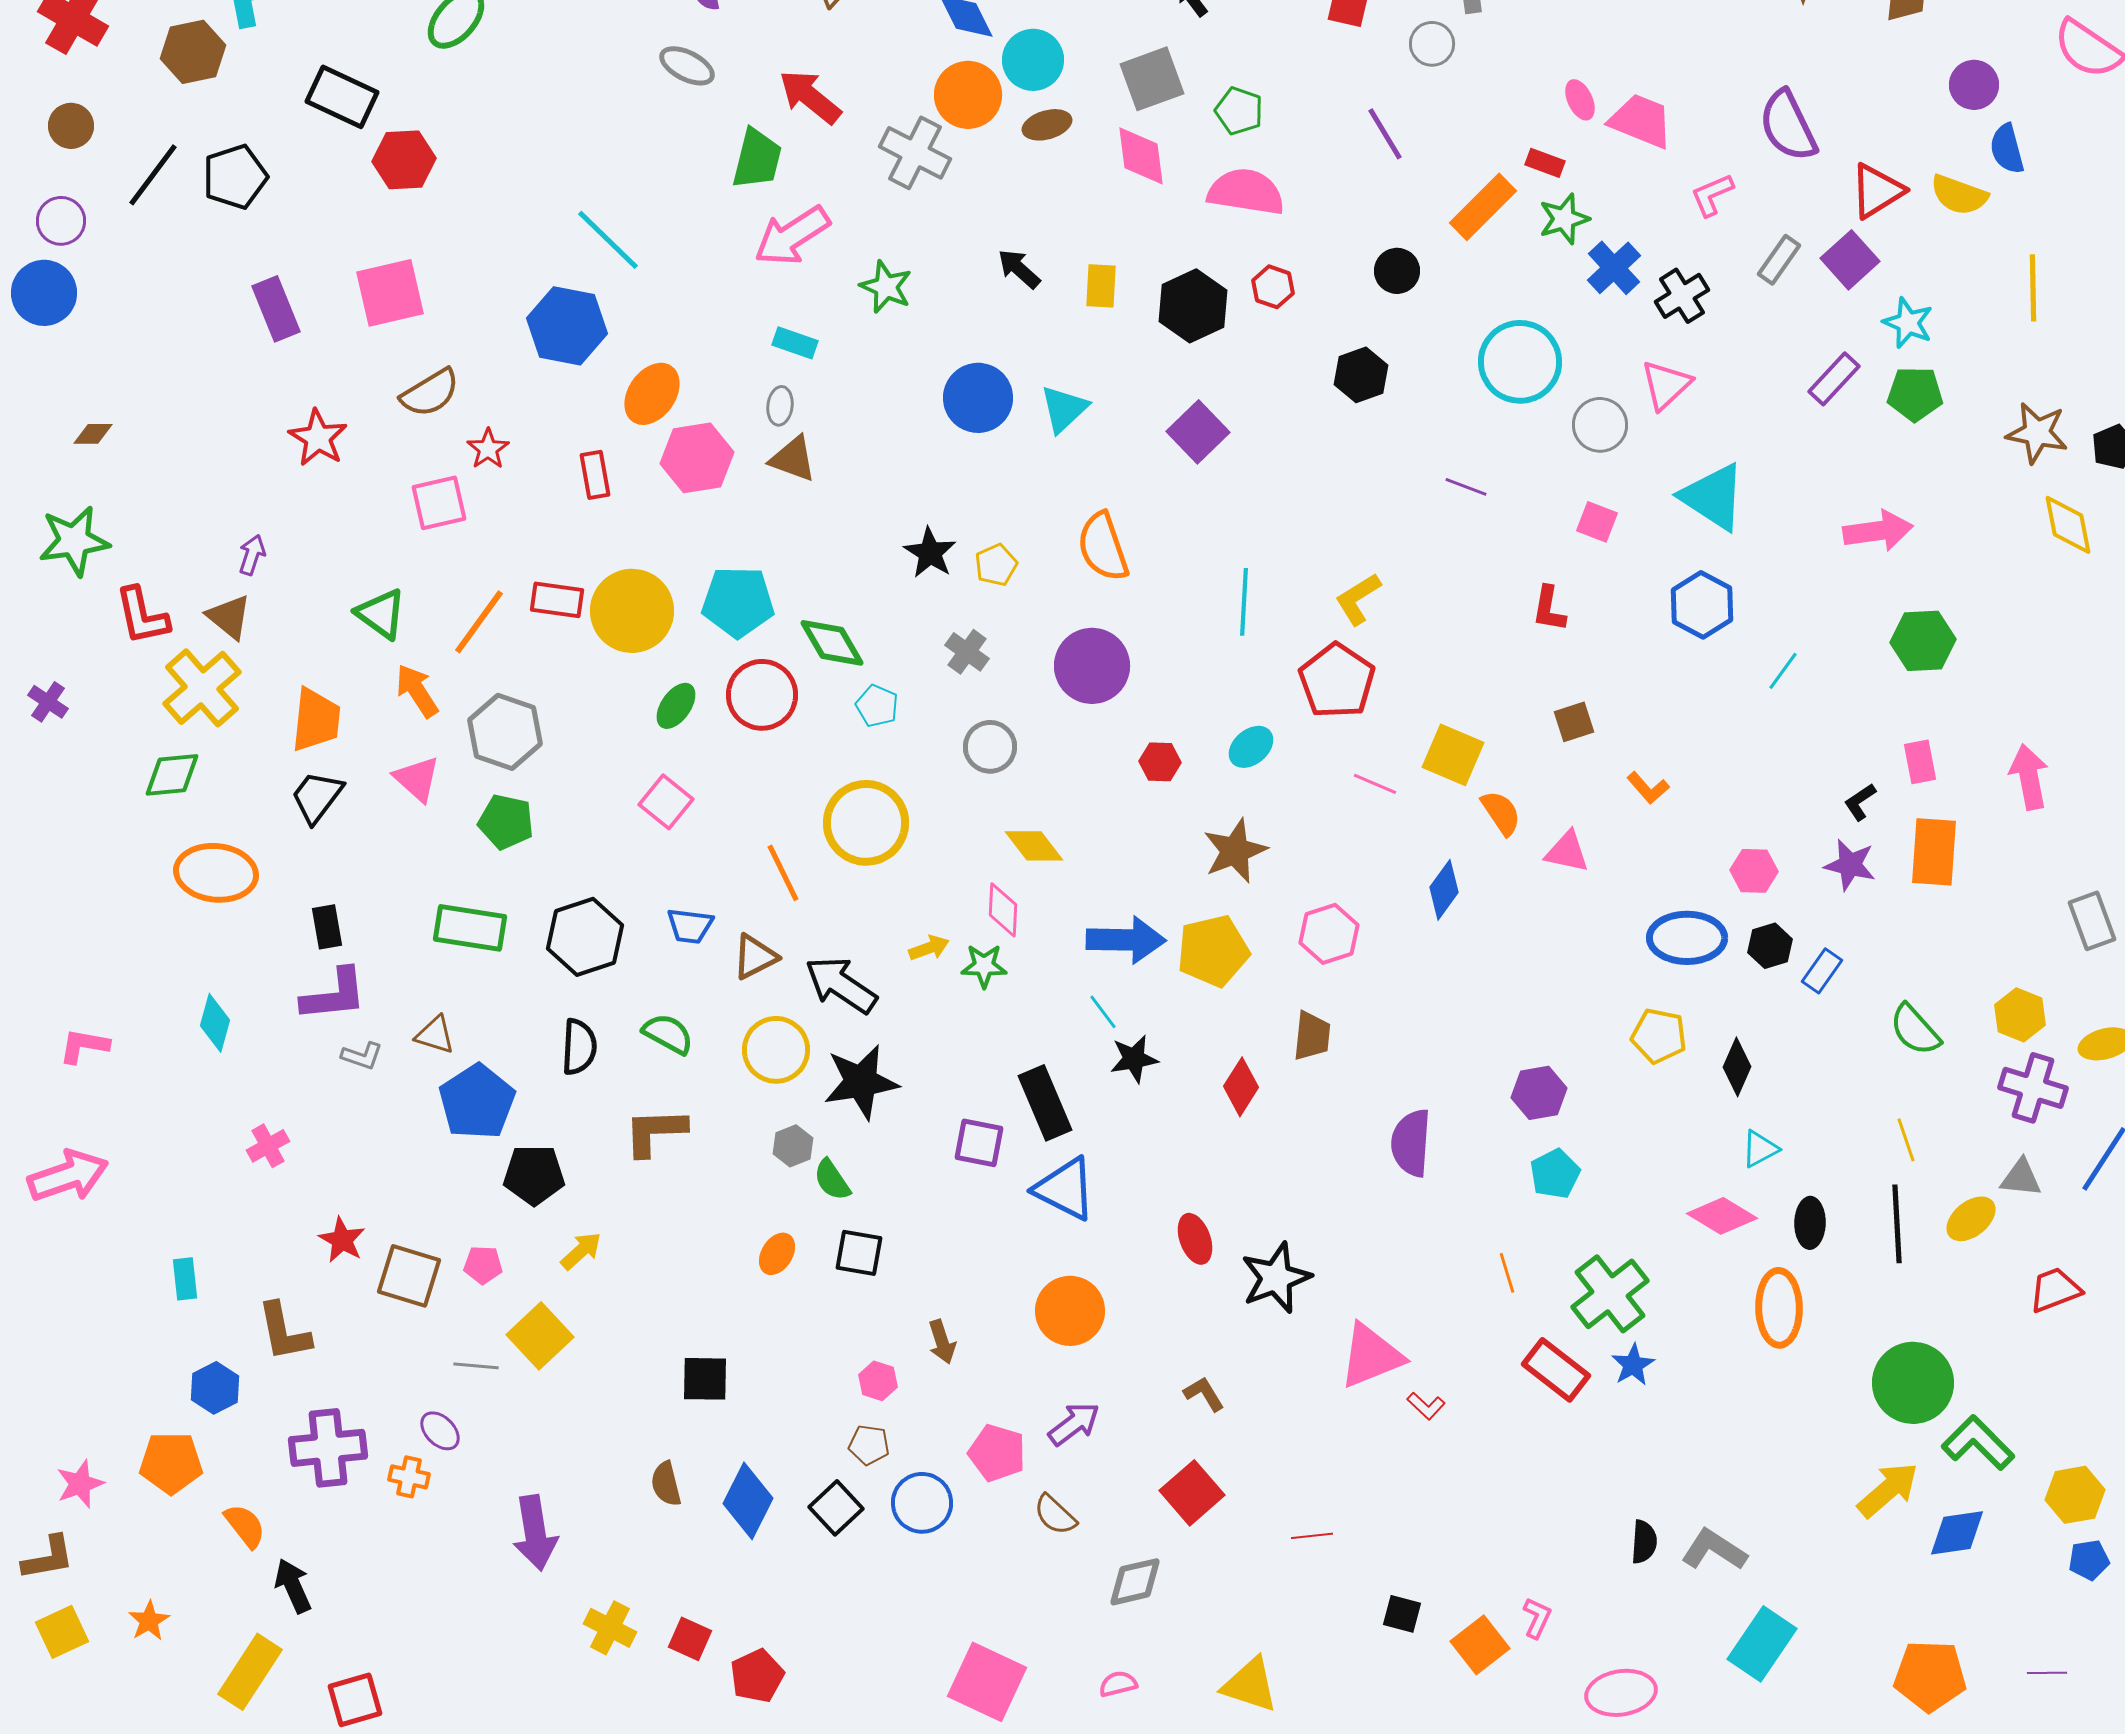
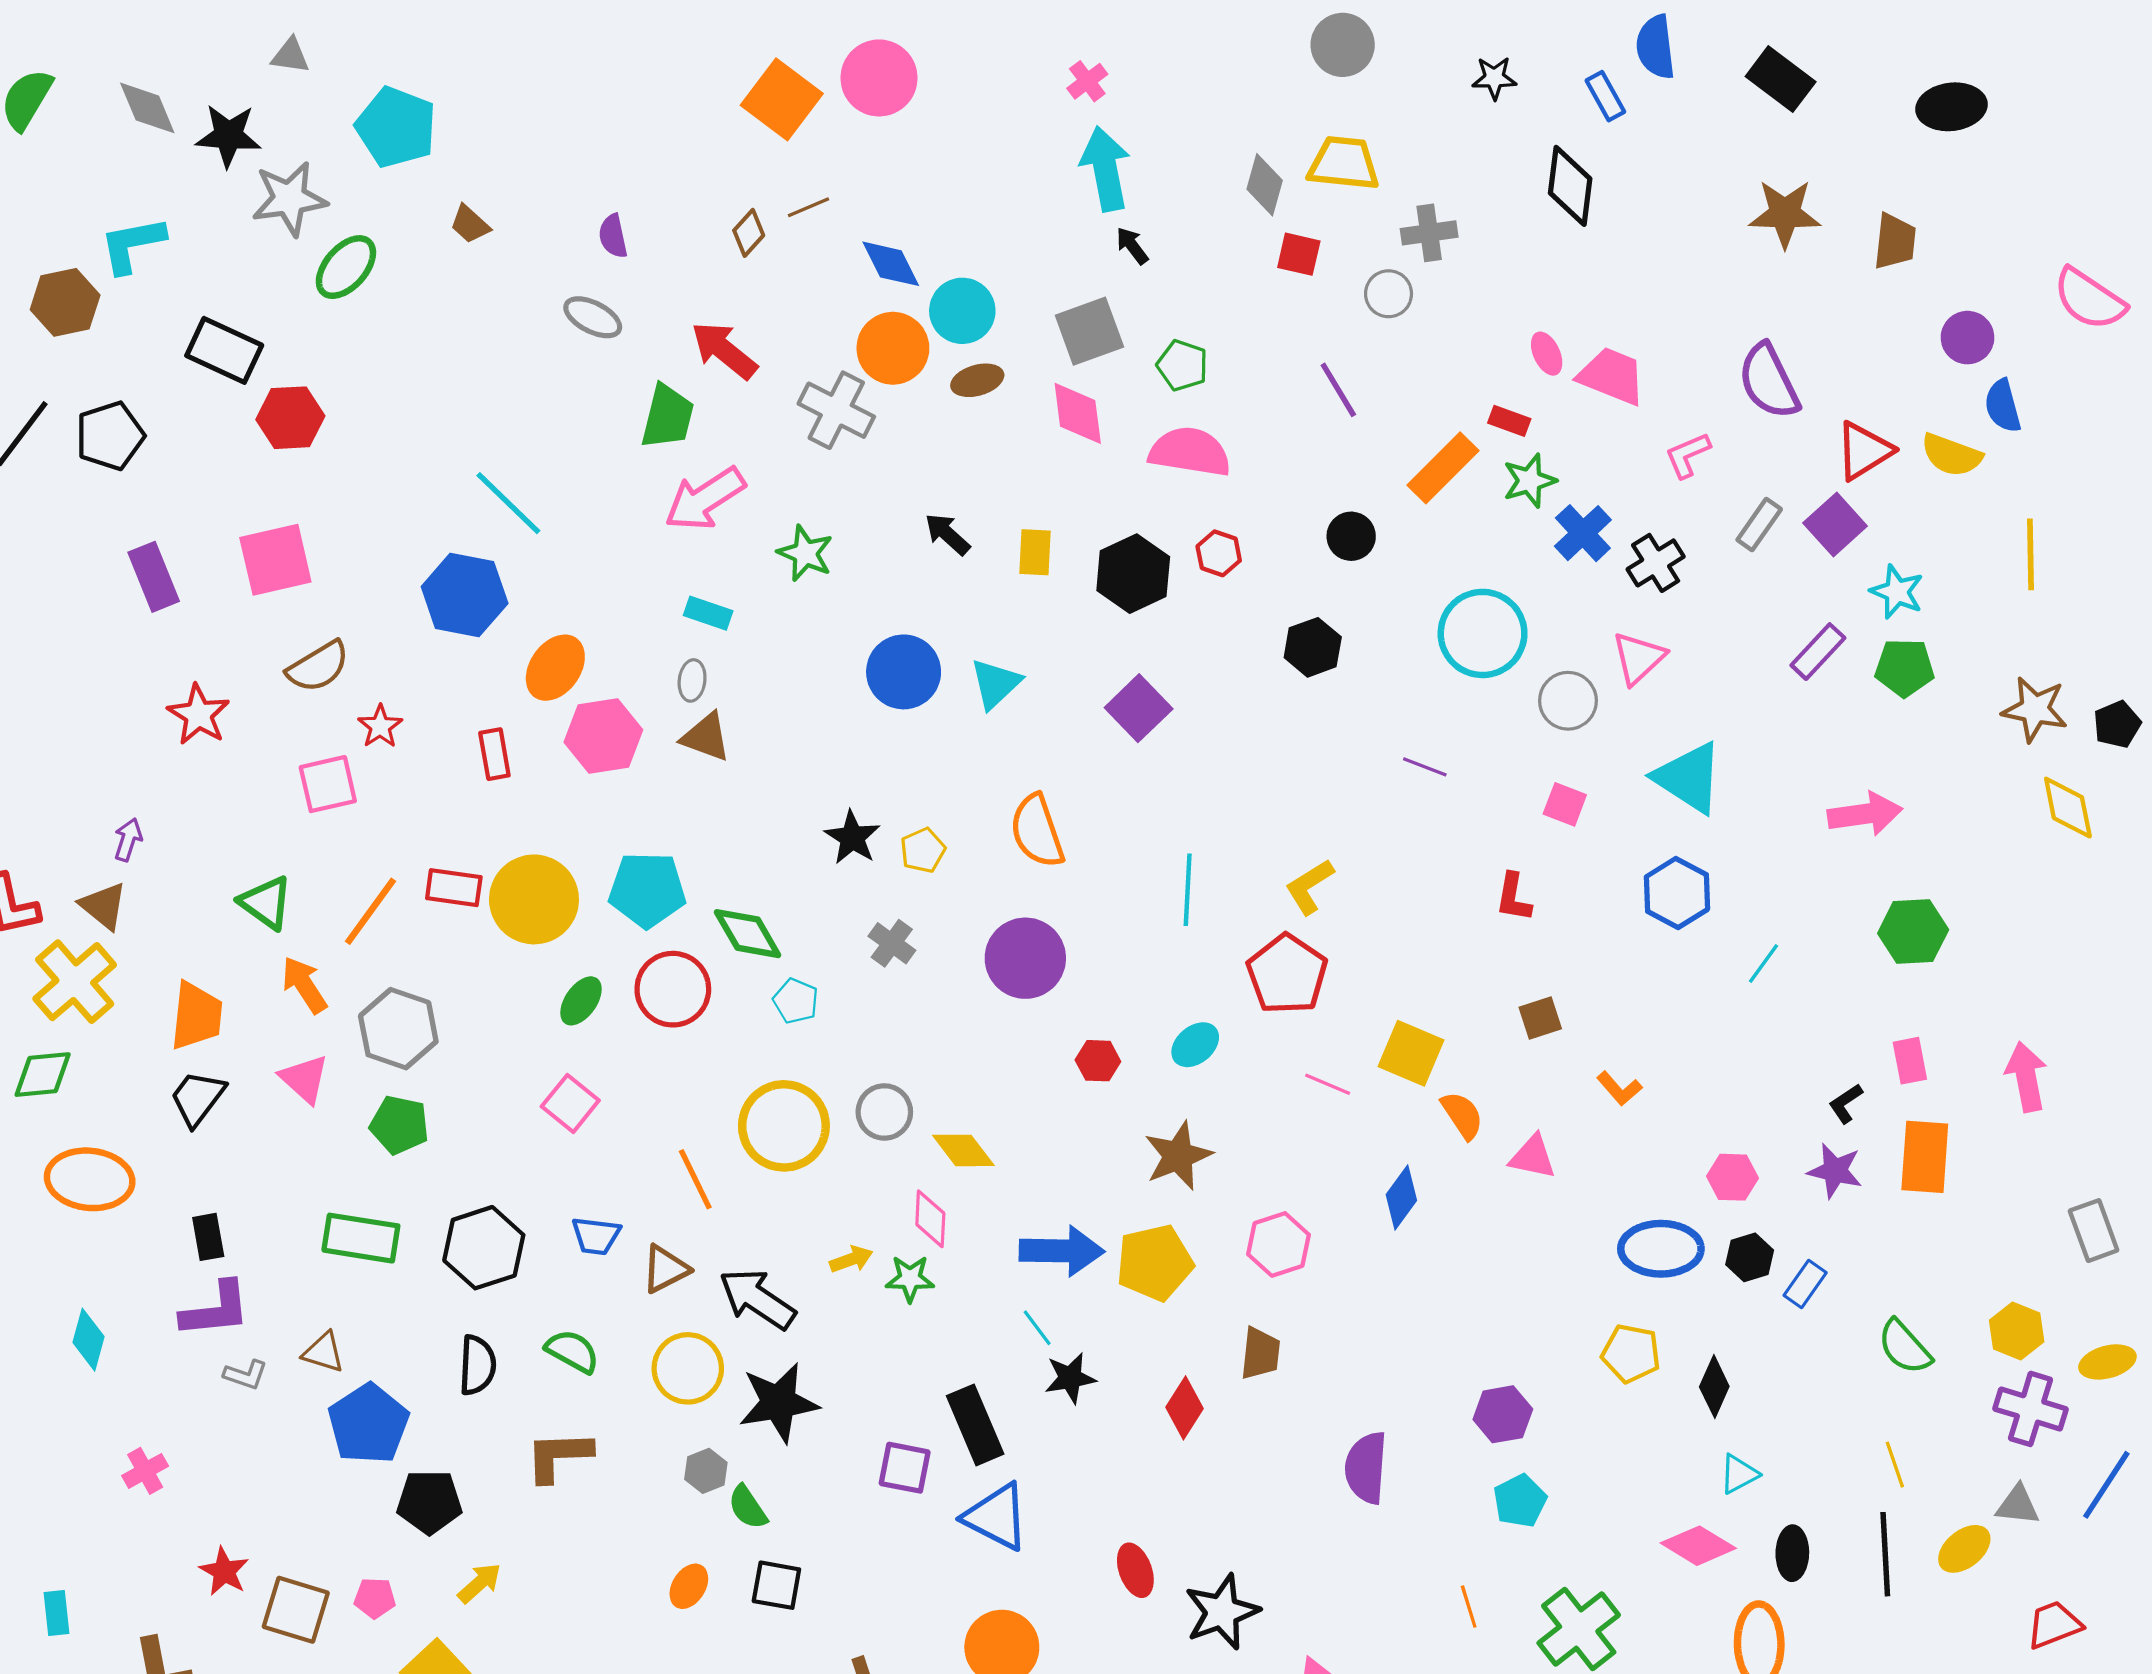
gray circle: (990, 747) -> (884, 1112), moved

